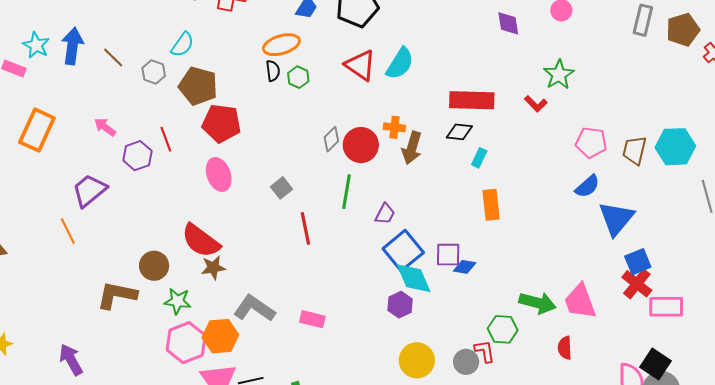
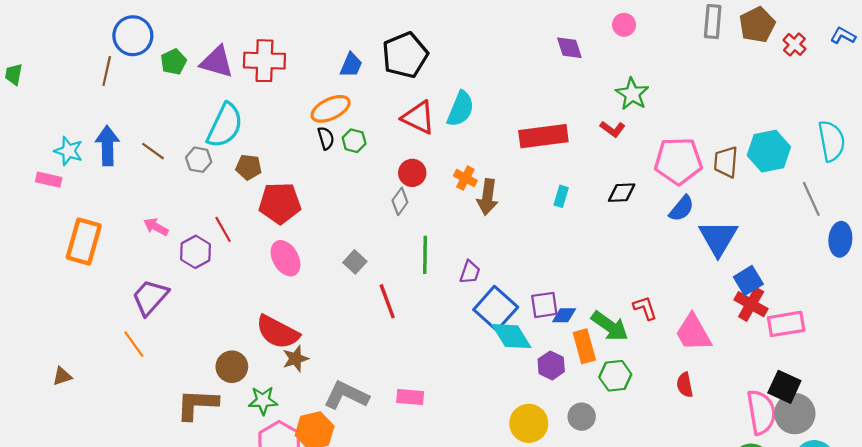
cyan semicircle: (183, 45) -> (225, 125), size x1.6
brown pentagon: (198, 86) -> (249, 167), size x0.6
orange cross: (394, 127) -> (465, 178), turned 30
black diamond: (459, 132) -> (622, 193), moved
pink pentagon: (591, 142) -> (678, 161), size x1.4
red circle: (361, 145) -> (412, 173), moved, size x0.7
orange rectangle: (491, 205) -> (584, 346), moved
green arrow: (538, 303) -> (610, 326), moved, turned 30
purple hexagon: (400, 305) -> (551, 365), moved
red L-shape: (485, 351) -> (645, 308), moved

